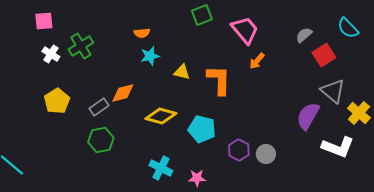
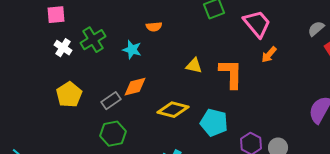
cyan star: (150, 56) -> (132, 50), moved, turned 30

